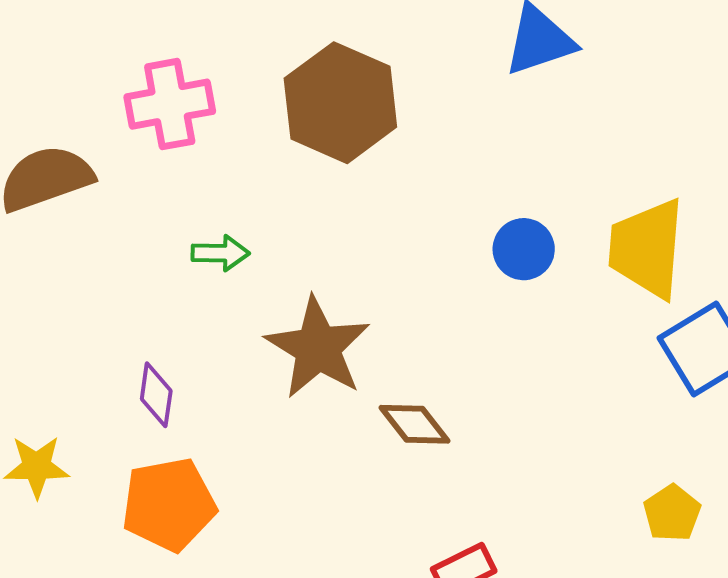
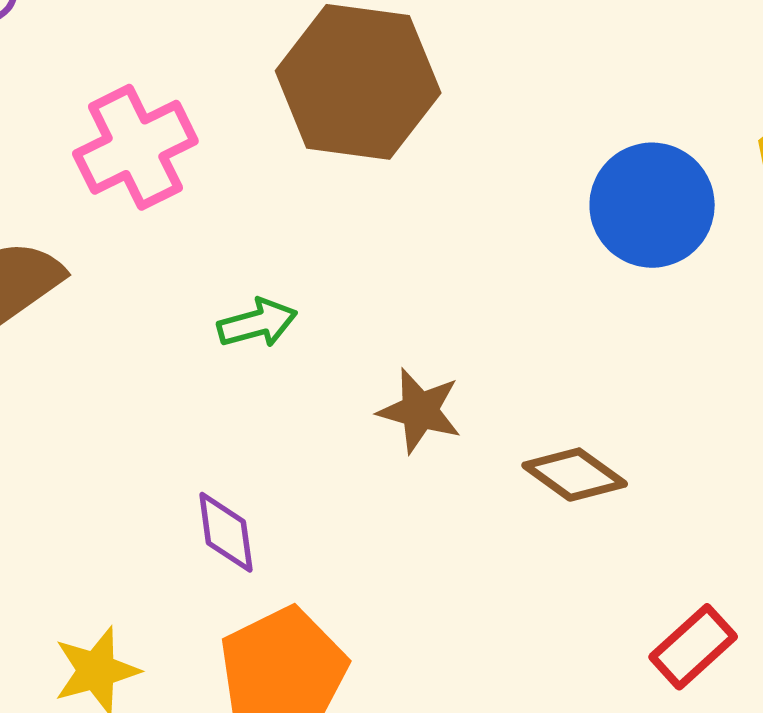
blue circle: (524, 249) -> (652, 205), size x1.5
brown star: (318, 348) -> (420, 411), size x0.6

